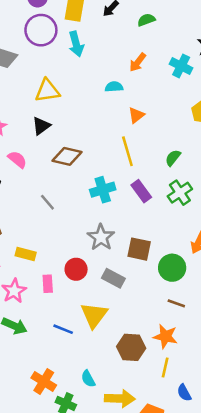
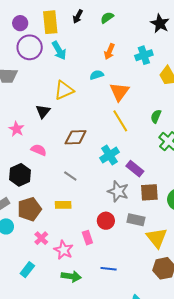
cyan cross: (181, 66) -> (144, 55), moved, turned -30
yellow triangle: (47, 91) -> (64, 90), moved
orange triangle: (136, 115) -> (119, 92), size x1.5
black triangle: (41, 126) -> (43, 111), moved
purple rectangle: (141, 191) -> (135, 169), moved
yellow rectangle: (26, 254) -> (63, 205), moved
yellow triangle: (94, 315) -> (157, 238), moved

